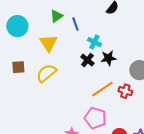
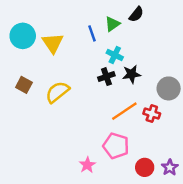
green triangle: (56, 16) -> (112, 24), moved
yellow triangle: (48, 43) -> (53, 43), moved
black cross: (87, 60) -> (106, 77), turned 32
brown square: (18, 67) -> (24, 85), turned 32

